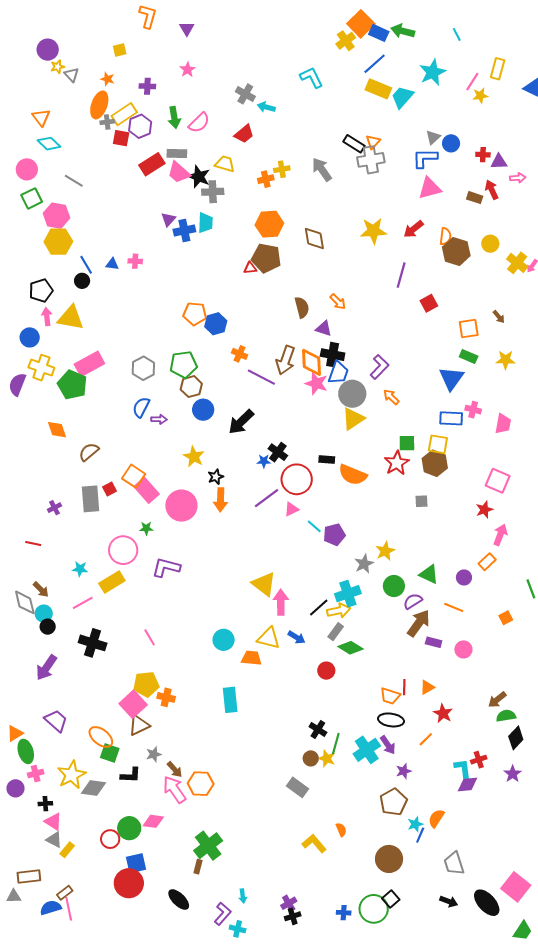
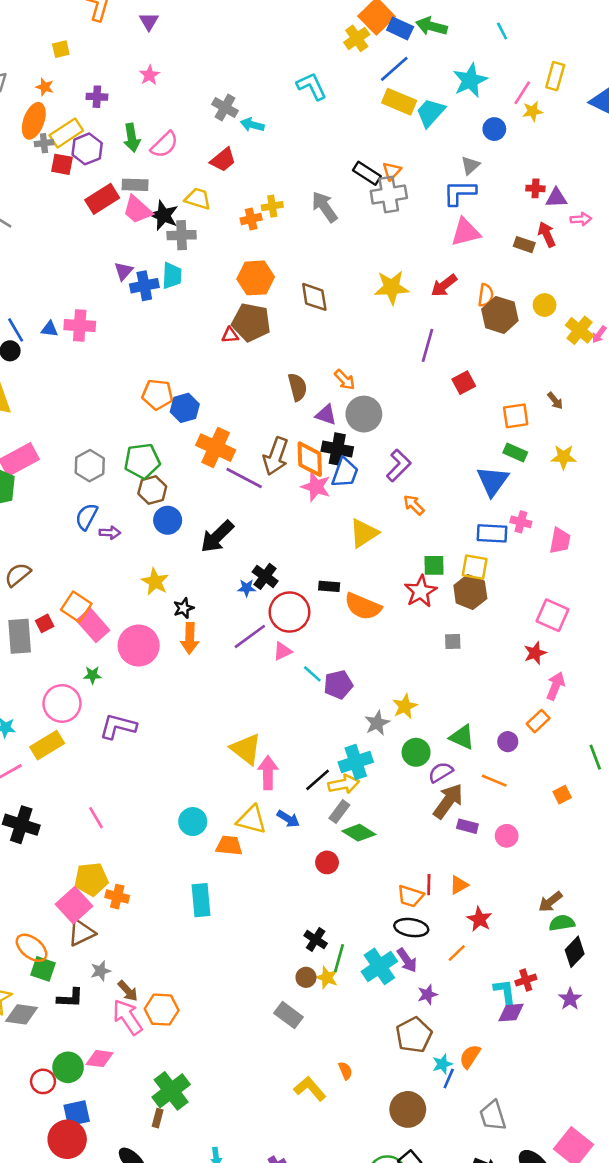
blue circle: (451, 143) -> (494, 129), moved
pink cross: (135, 261) -> (80, 326), size x1.6
orange cross: (240, 354) -> (216, 448), size x1.8
gray circle: (352, 394) -> (364, 414), moved

